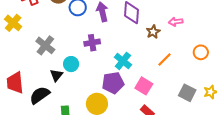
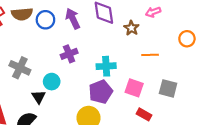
orange line: (165, 60) -> (150, 55), turned 56
cyan cross: (123, 61) -> (106, 66), turned -30
gray square: (187, 93) -> (168, 88), moved

